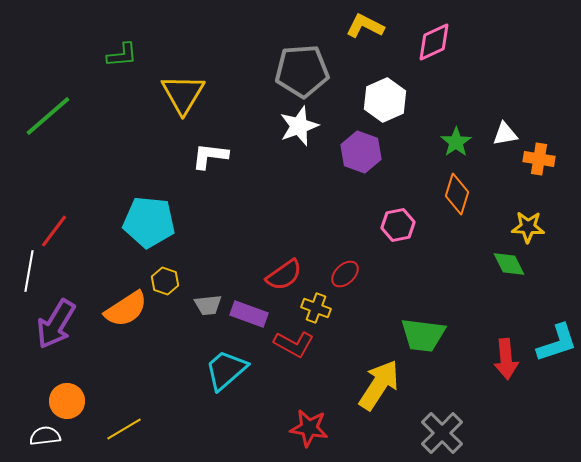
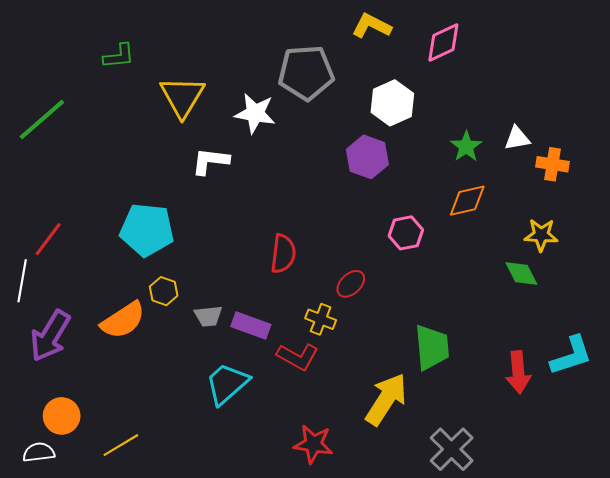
white star: (299, 126) -> (255, 113), moved, turned 30
orange diamond: (457, 194) -> (467, 201), turned 60
red semicircle: (284, 275) -> (283, 254), moved, turned -48
green trapezoid: (423, 335) -> (432, 347), turned -102

